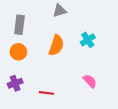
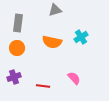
orange semicircle: (56, 45) -> (52, 42), turned 84
pink semicircle: (90, 81) -> (74, 78), moved

